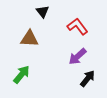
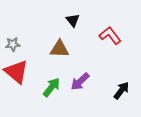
purple arrow: (78, 57) -> (80, 82), moved

